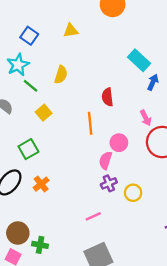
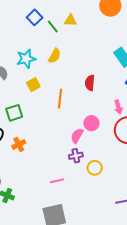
cyan star: (18, 65) -> (26, 59), moved
green line: (31, 86) -> (53, 26), moved
orange line: (90, 123) -> (60, 99), moved

